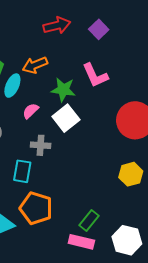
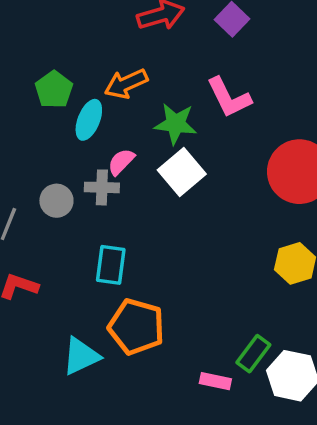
gray cross: (41, 145) -> (102, 187), moved
green rectangle: (89, 221) -> (253, 354), moved
pink rectangle: (81, 242) -> (215, 381), size x0.7

